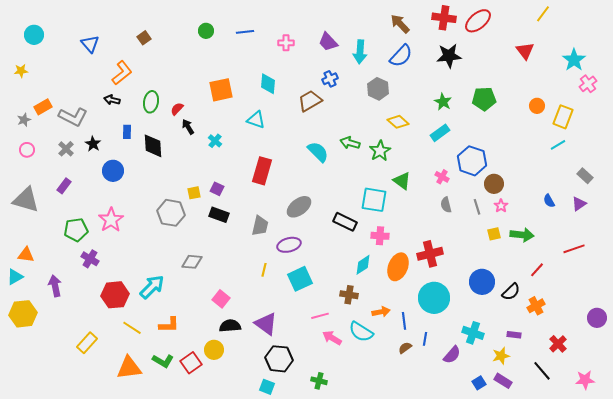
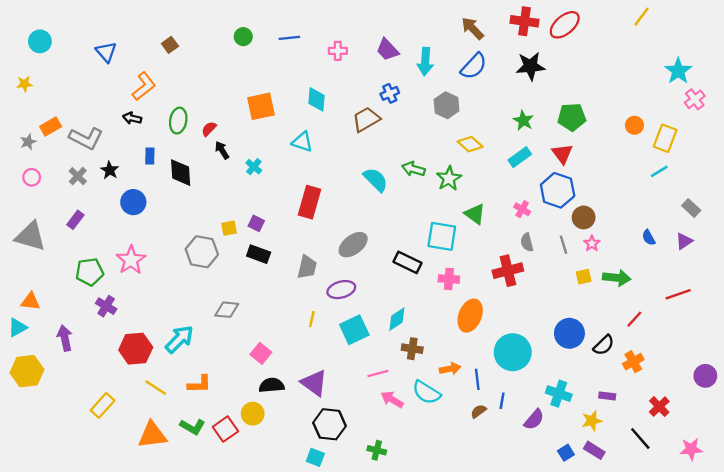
red triangle: (525, 51) -> (562, 154), moved
red cross: (430, 254) -> (508, 271), moved
cyan diamond: (363, 265) -> (397, 319), moved

